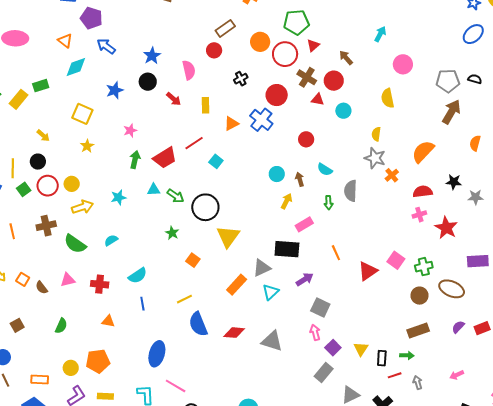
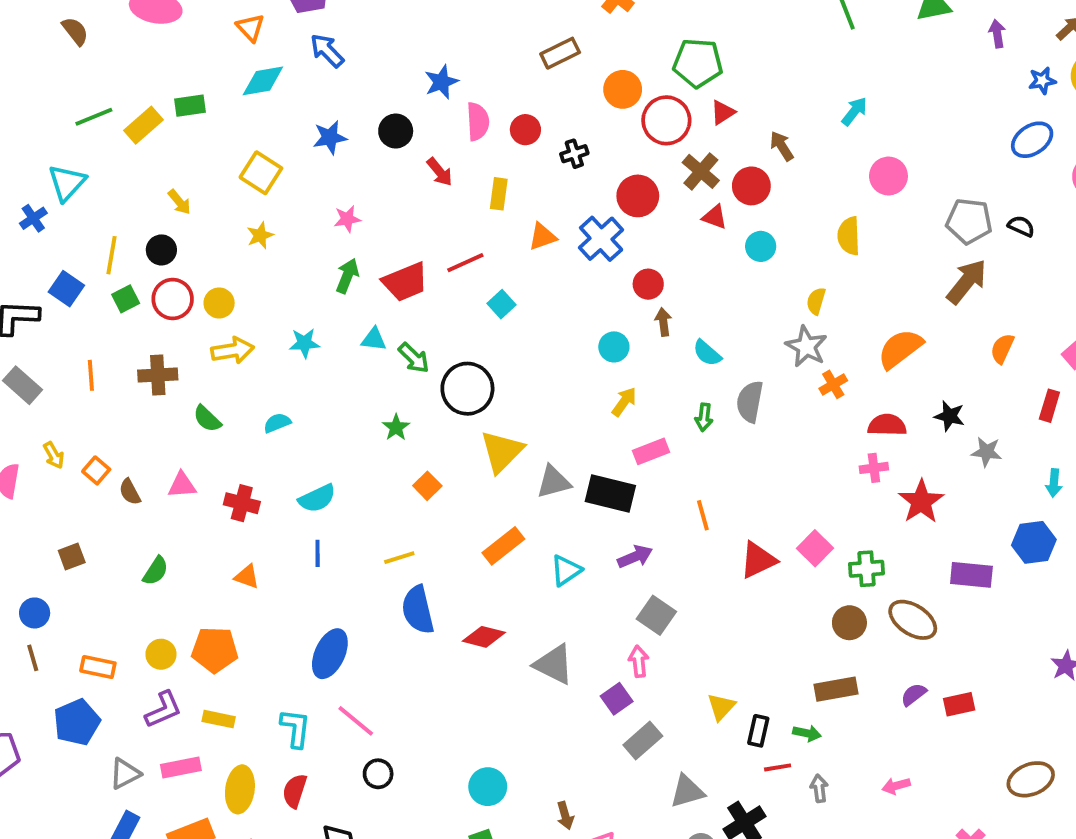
red circle: (214, 50) -> (525, 130), moved
blue star: (152, 56) -> (441, 82), moved
red circle: (306, 139) -> (648, 284), moved
brown arrow: (300, 179) -> (663, 322), moved
green semicircle: (75, 244) -> (207, 419), size x0.7
gray triangle: (262, 268) -> (554, 482), moved
purple square: (333, 348) -> (617, 699), moved

